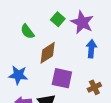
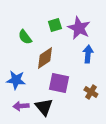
green square: (58, 19) -> (55, 25), turned 32
brown cross: (94, 87) -> (91, 92), turned -32

